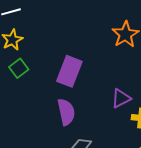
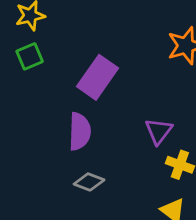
purple triangle: (121, 98) -> (159, 131), turned -40

